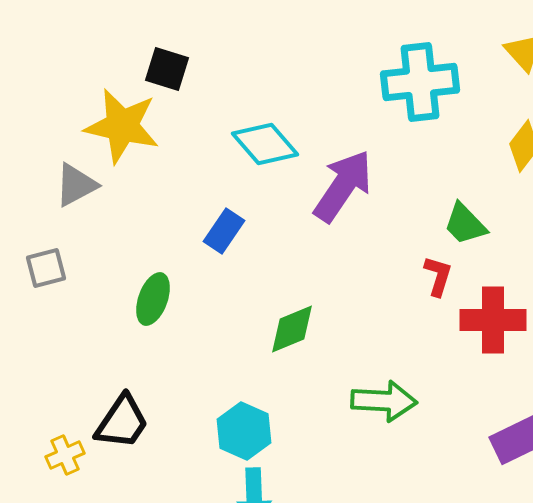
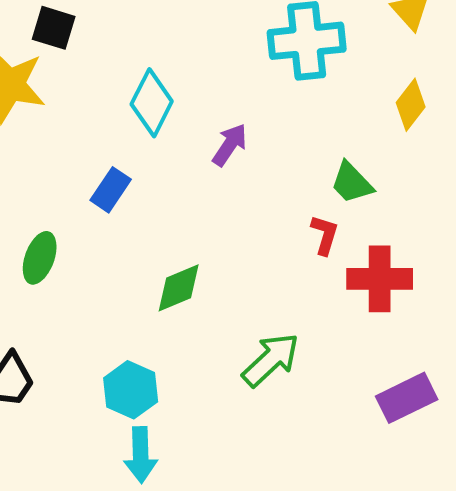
cyan diamond: (265, 144) -> (152, 103), turned 68
purple arrow: (343, 186) -> (230, 145), size x0.6
green arrow: (384, 401) -> (271, 360), turned -46

